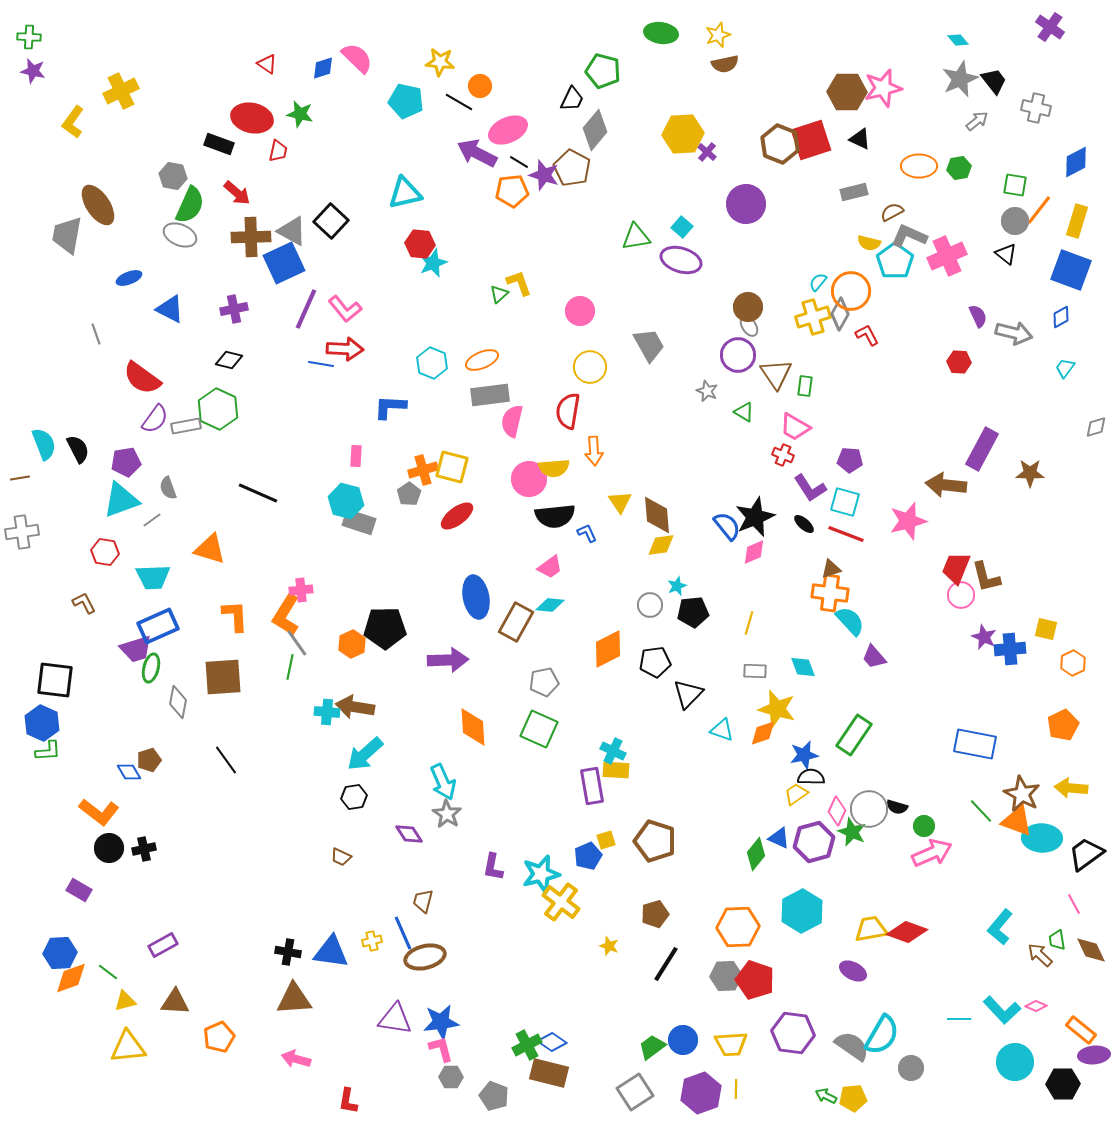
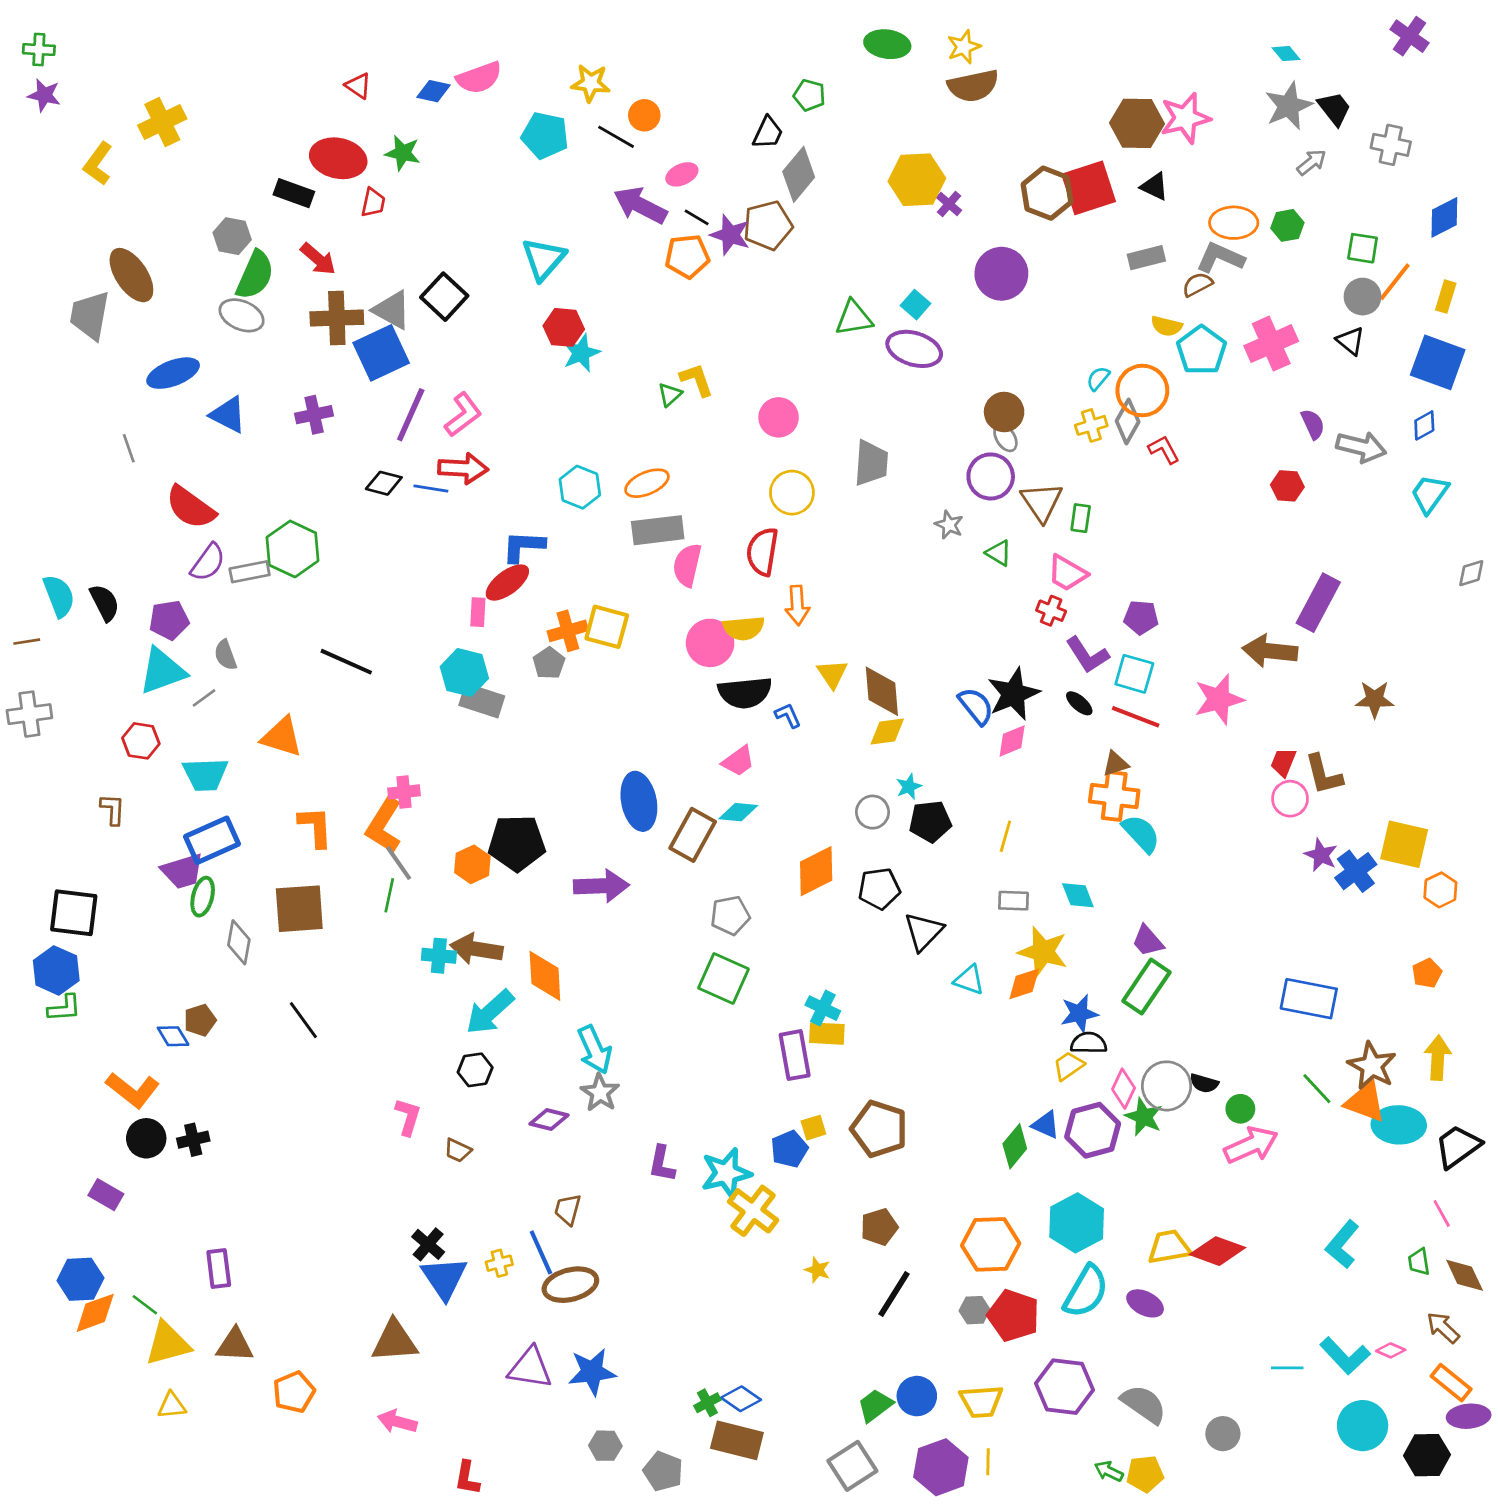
pink semicircle: (357, 58) -> (479, 78), turned 116
brown semicircle: (725, 64) -> (973, 86), size x1.4
blue diamond: (323, 68) -> (434, 91), turned 30
green pentagon: (603, 71) -> (809, 95), size x0.7
pink ellipse: (508, 130) -> (682, 174), size x0.6
brown pentagon: (572, 168) -> (768, 225), turned 30
cyan triangle: (405, 193) -> (544, 259), turned -36
yellow rectangle: (1077, 221) -> (1446, 297), size x0.7
gray L-shape: (909, 236) -> (1220, 258), moved
blue ellipse: (129, 278) -> (173, 373), size x1.5
pink L-shape: (345, 309) -> (463, 415), turned -88
yellow cross: (813, 317) -> (1091, 425), size x0.7
gray trapezoid: (649, 345) -> (871, 463), turned 33
black diamond: (229, 360) -> (384, 483), moved
cyan trapezoid: (1065, 368) -> (1430, 494), size x1.5
brown star: (1030, 473) -> (1375, 699), moved
red ellipse: (457, 516) -> (507, 583), moved
red trapezoid: (956, 568) -> (1283, 762), size x0.7
brown L-shape: (84, 603) -> (113, 809), turned 30
yellow square: (1046, 629) -> (1404, 844), size x1.6
blue cross: (1010, 649) -> (1356, 871), turned -32
purple trapezoid: (874, 657) -> (1148, 941), moved
orange pentagon: (1063, 725) -> (1427, 973), size x0.7
orange diamond: (473, 727) -> (545, 976), moved
yellow arrow: (1071, 788) -> (1438, 1058), turned 88
purple diamond: (409, 834) -> (549, 1120), turned -44
purple rectangle: (163, 945) -> (219, 1269), turned -68
black cross: (288, 952) -> (428, 1244), moved, turned 30
blue triangle: (331, 952) -> (444, 1278), turned 48
brown arrow: (1040, 955) -> (1443, 1328), moved
gray hexagon: (726, 976) -> (975, 1310), size x0.7
yellow triangle: (125, 1001) -> (168, 1344), size x1.6
cyan semicircle: (882, 1035) -> (1086, 1291), moved
green cross: (527, 1045) -> (707, 1403), size x0.7
yellow triangle: (128, 1047) -> (172, 1405), size x0.6
pink L-shape: (441, 1049) -> (408, 1117), moved, turned 32

